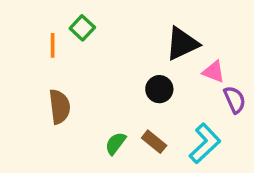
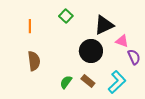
green square: (82, 28) -> (66, 16), moved
black circle: (159, 89) -> (91, 51), size x1.5

